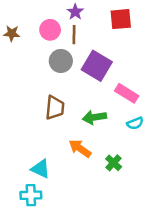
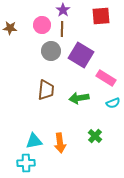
orange arrow: (80, 148) -> (60, 143), moved, turned -132
cyan triangle: (40, 169) -> (34, 141), turned -36

